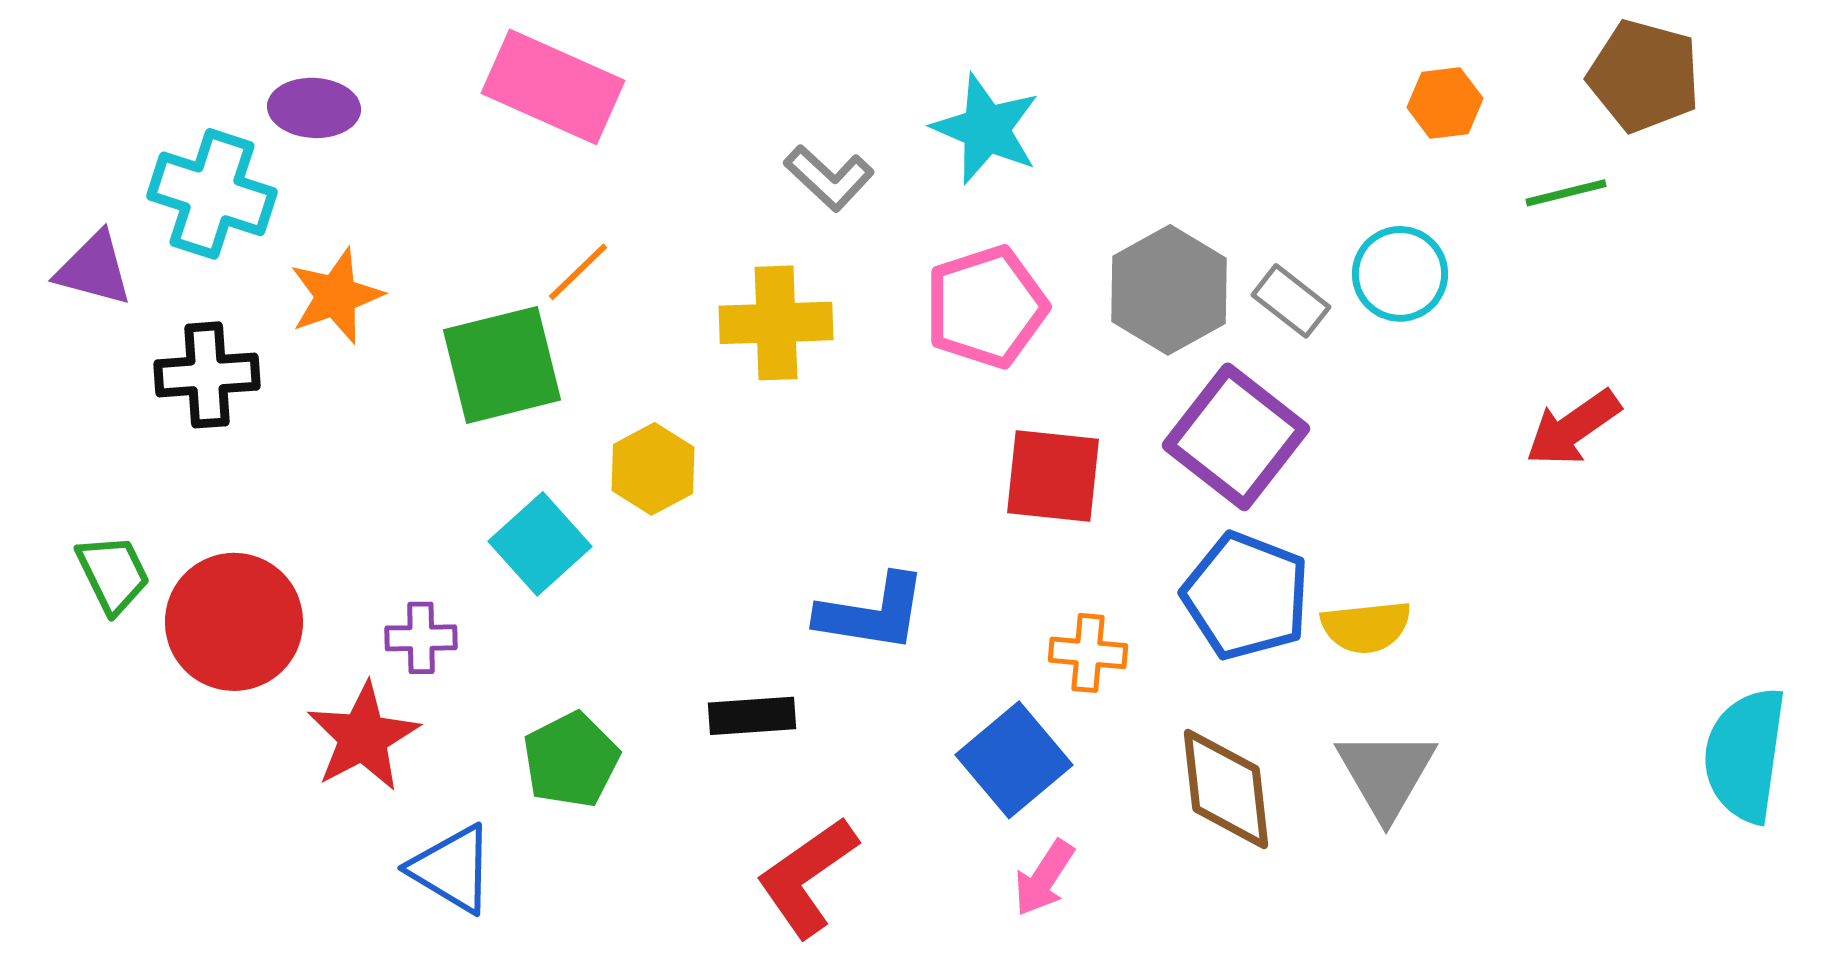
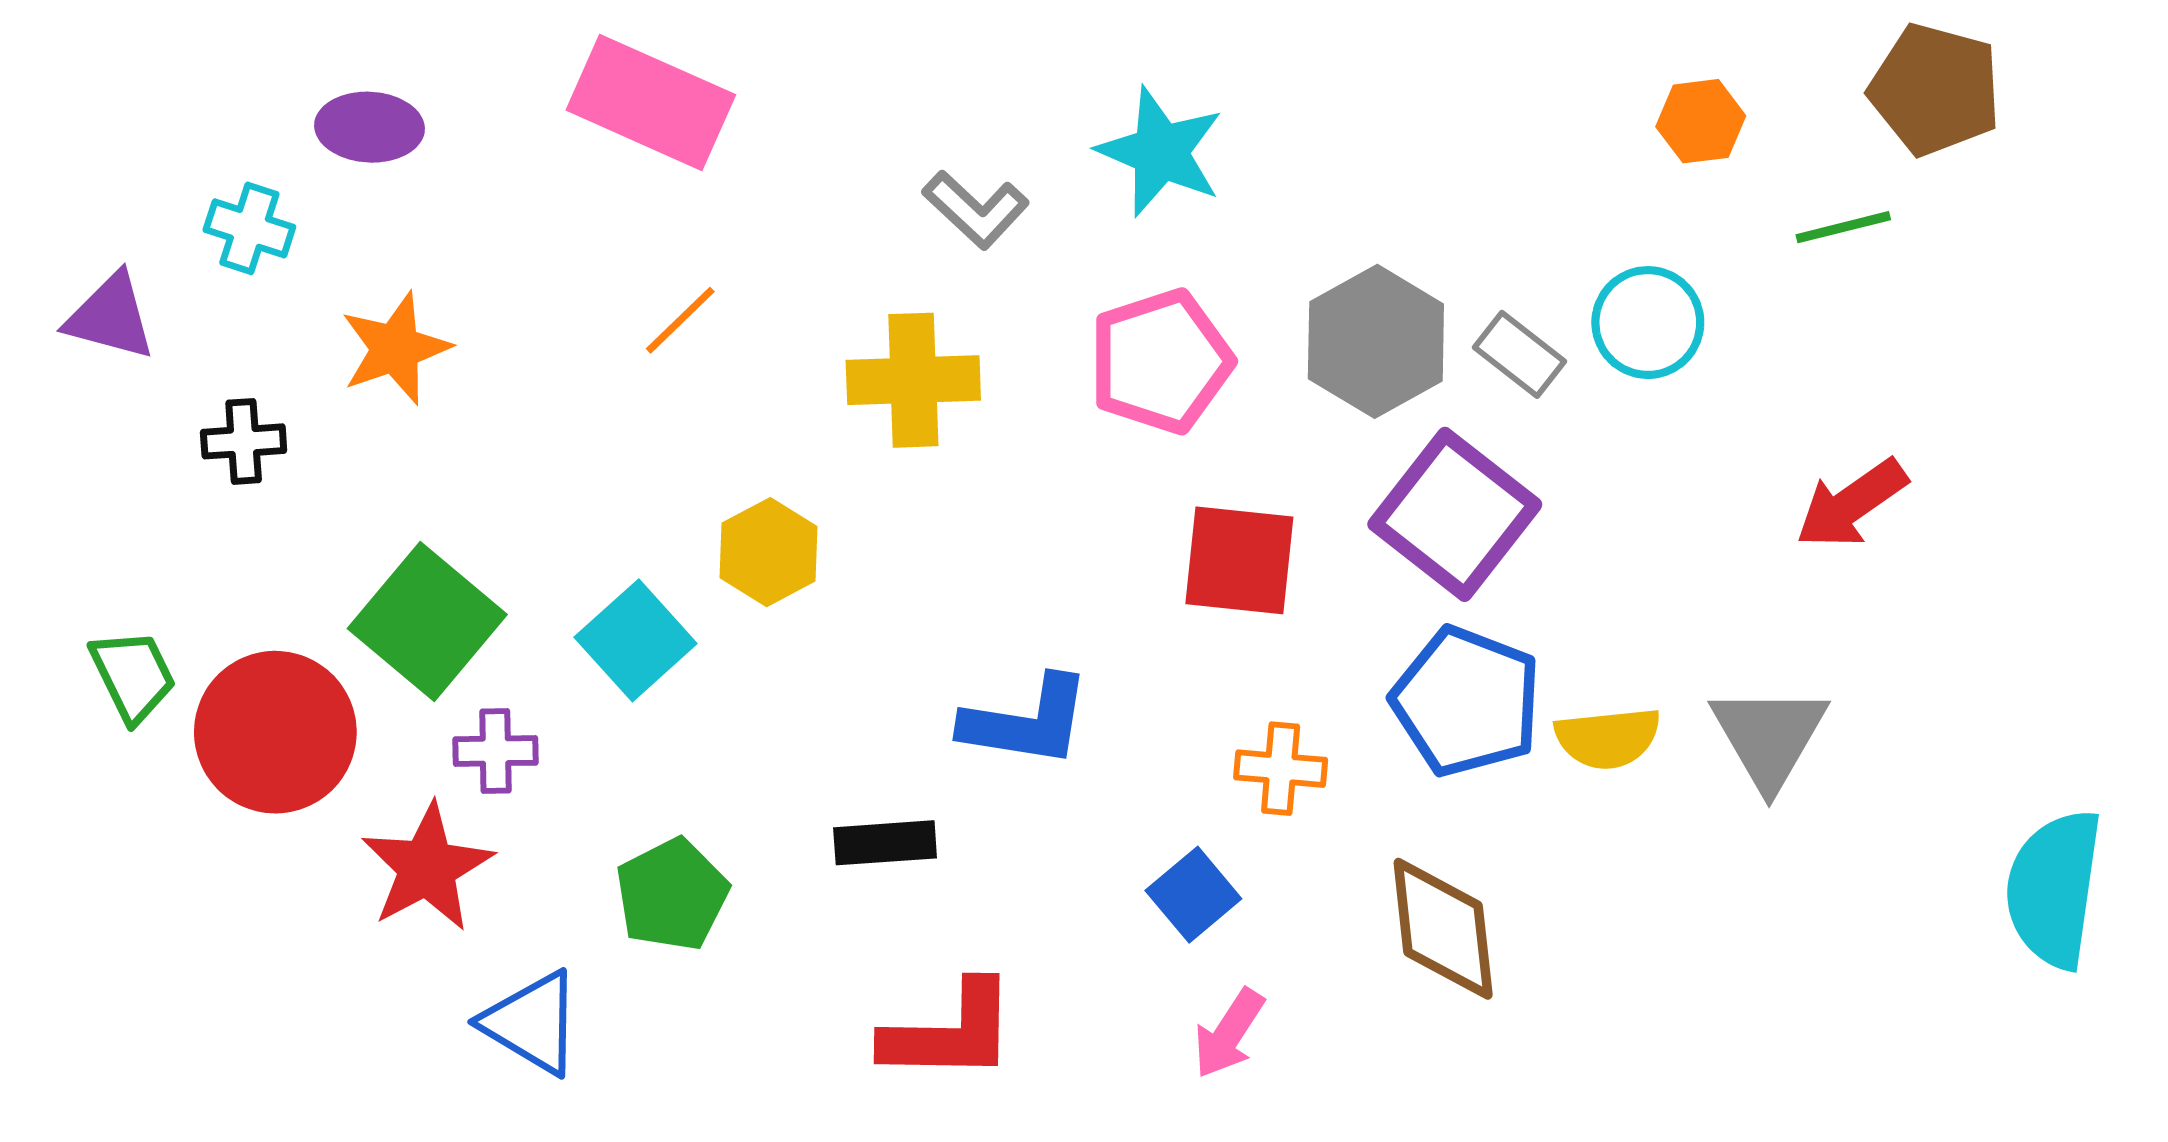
cyan cross: (212, 194) -> (249, 228), size x0.6
green square: (502, 365) -> (427, 622), moved, turned -36
black cross: (207, 375) -> (244, 441), size x0.7
blue square: (1014, 760) -> (1193, 895), size x0.7
gray triangle: (1386, 774) -> (1769, 737), moved
red L-shape: (807, 877) -> (950, 1032), turned -144

